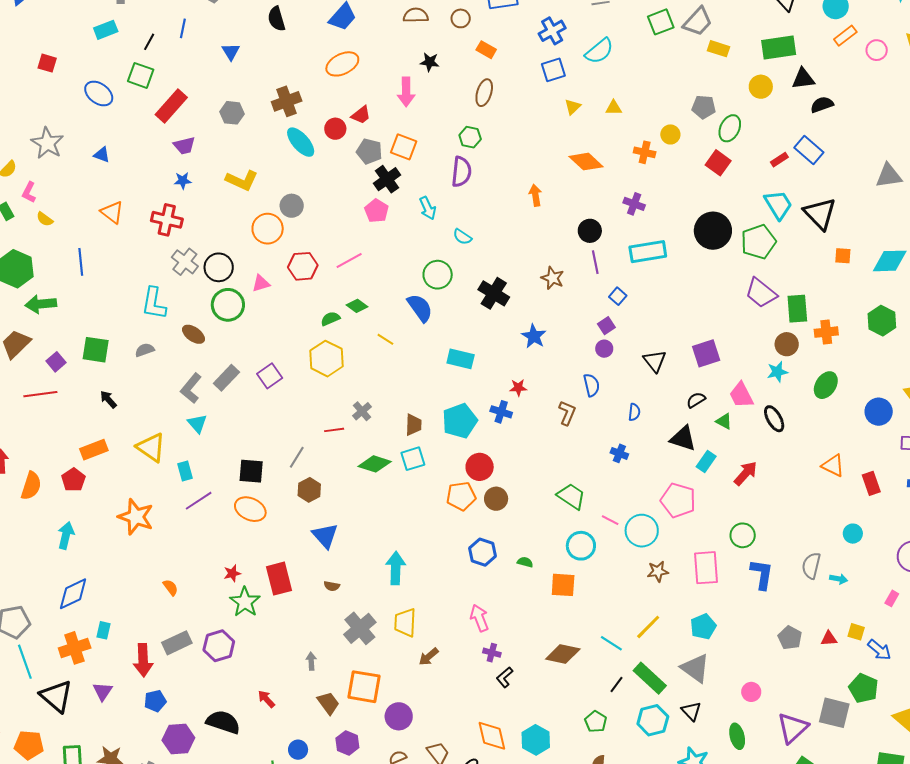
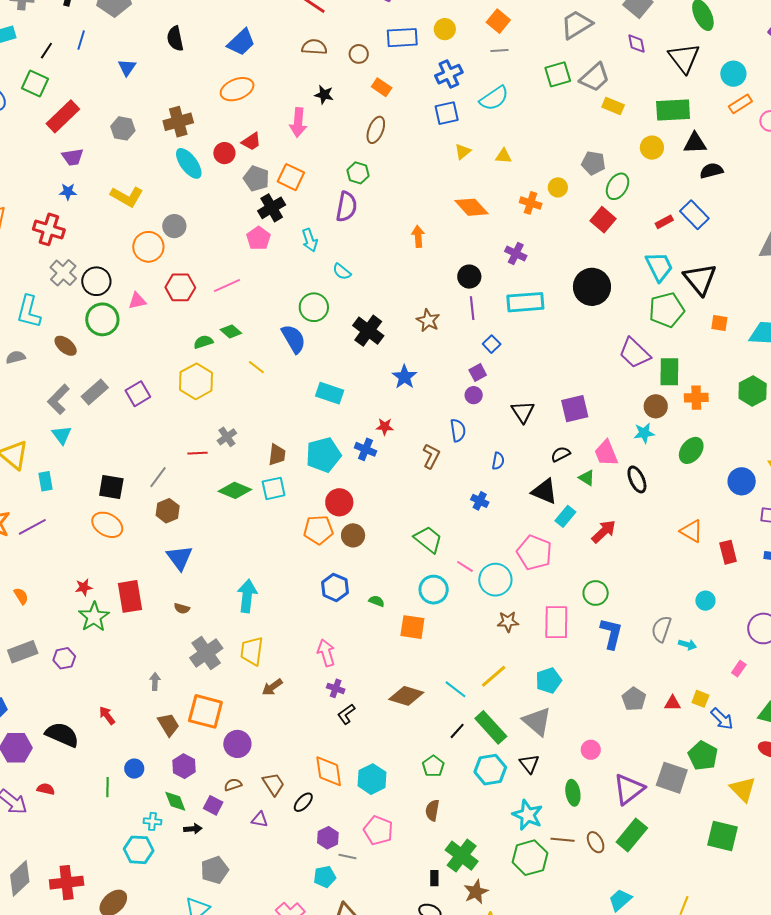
green pentagon: (758, 242) -> (667, 310), moved
purple line: (199, 501) -> (32, 527), moved
purple hexagon: (219, 646) -> (64, 658), size x0.7

